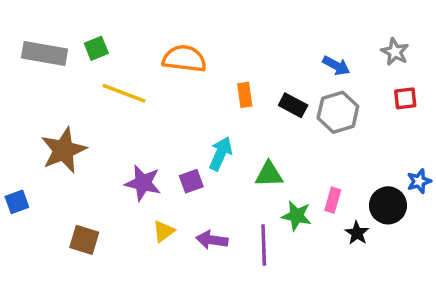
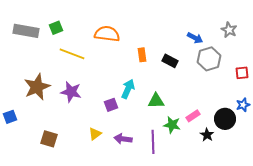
red square: (405, 98) -> (242, 73), moved
gray hexagon: (338, 112) -> (209, 59), moved
purple star: (143, 183) -> (71, 92), moved
pink rectangle: (333, 200) -> (193, 116), turned 40

